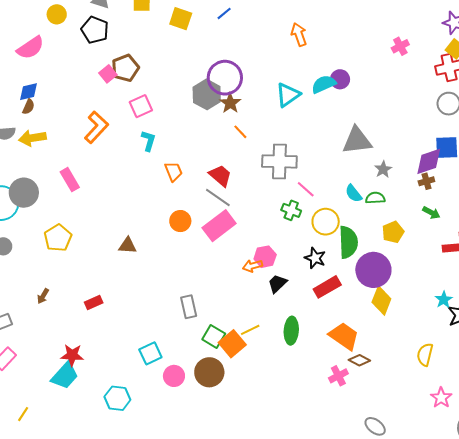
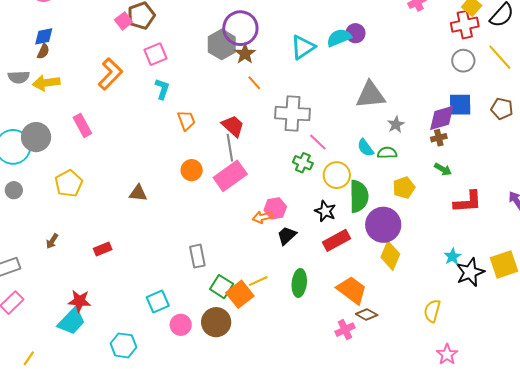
gray line: (218, 197) -> (230, 148), turned 44

